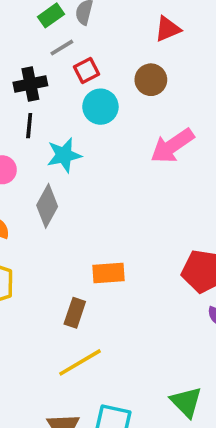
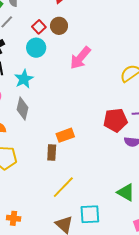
red square: (86, 70) -> (39, 27), moved
brown rectangle: (75, 313) -> (52, 153), moved

